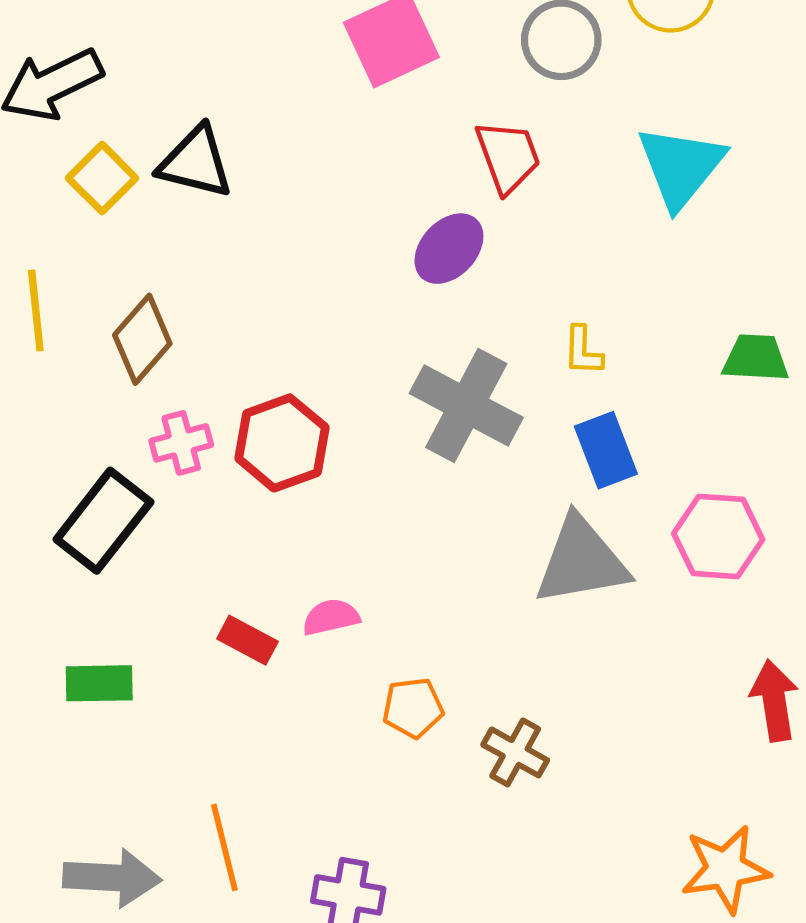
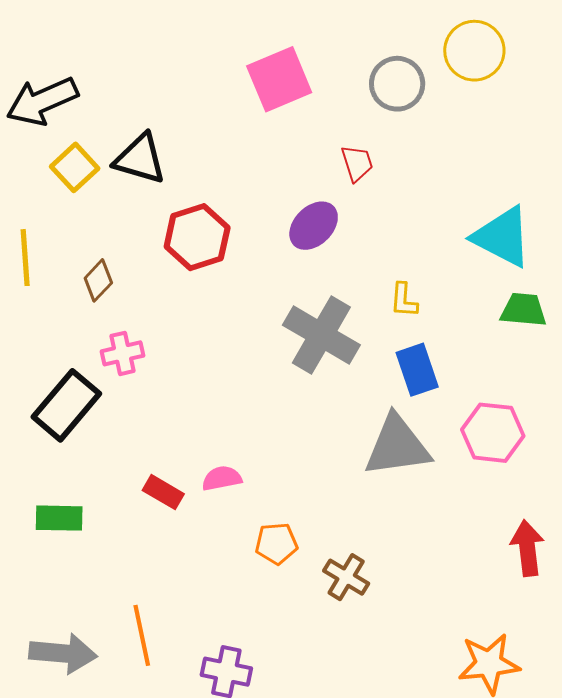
red trapezoid: (508, 156) -> (357, 163), size x0.7
cyan triangle: (681, 167) -> (502, 237), moved, turned -44
brown diamond: (142, 339) -> (98, 280), size x0.7
red hexagon: (282, 443) -> (197, 237), moved

